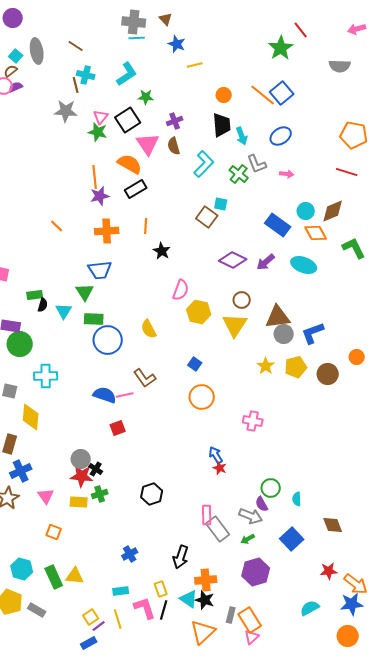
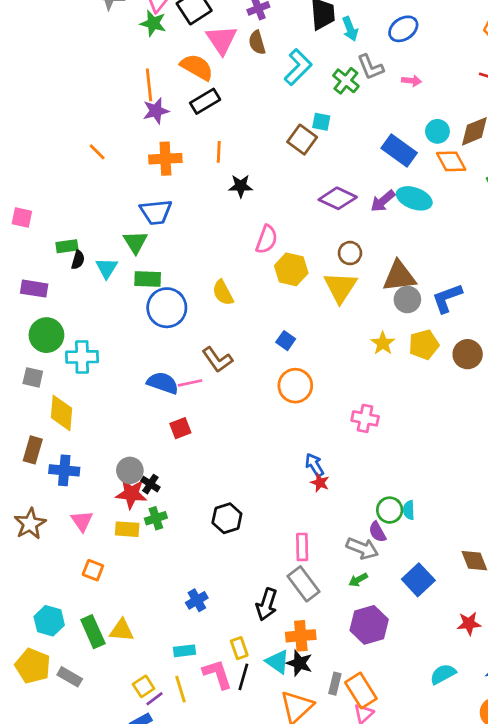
black star: (162, 251) -> (241, 186), turned -30
cyan ellipse: (304, 265) -> (414, 198), moved
green circle: (20, 344) -> (46, 335), moved
blue cross: (21, 471) -> (64, 470), moved, turned 30
cyan semicircle: (297, 499) -> (409, 510), moved
gray rectangle: (218, 529) -> (303, 584), moved

